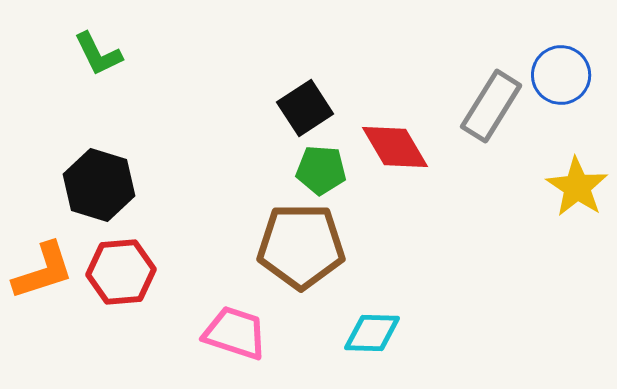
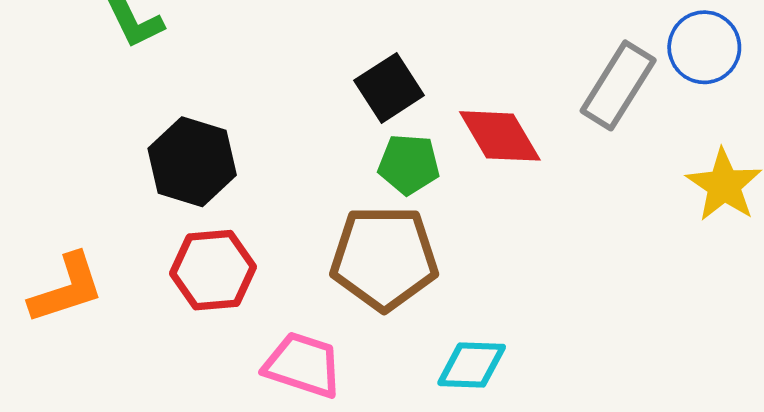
black hexagon: (99, 185) -> (192, 162), moved
red hexagon: (121, 272) -> (213, 270), moved

